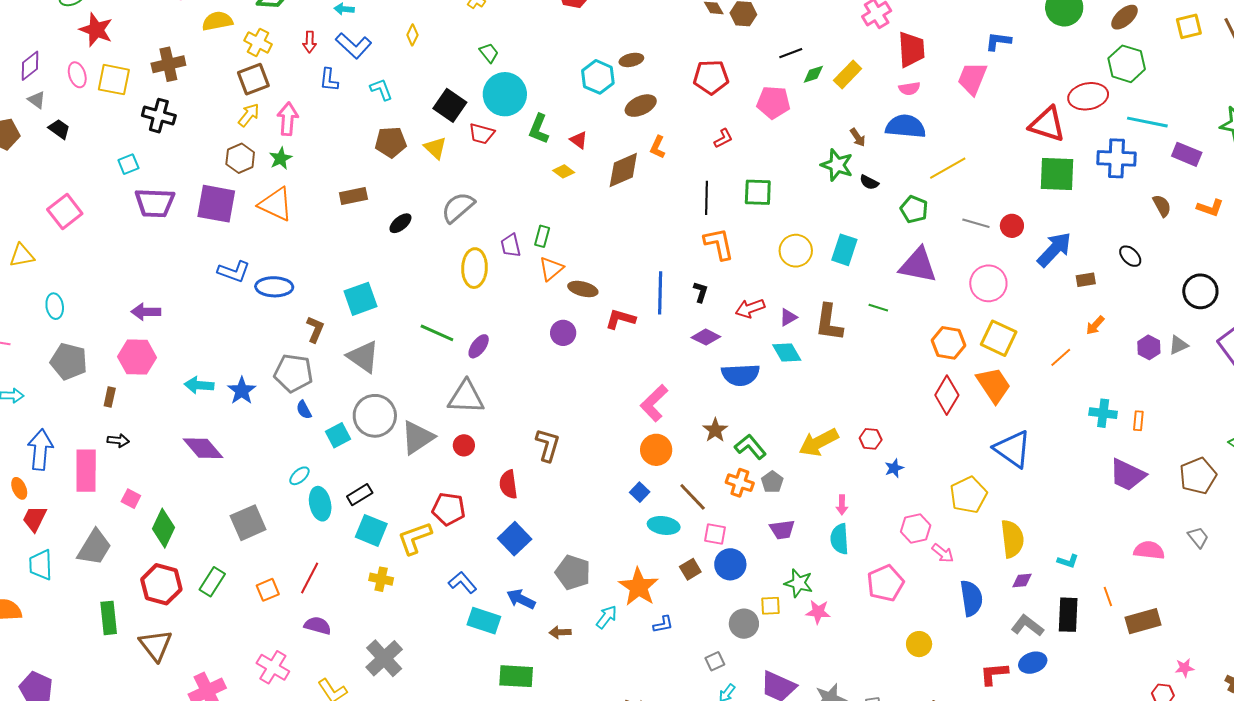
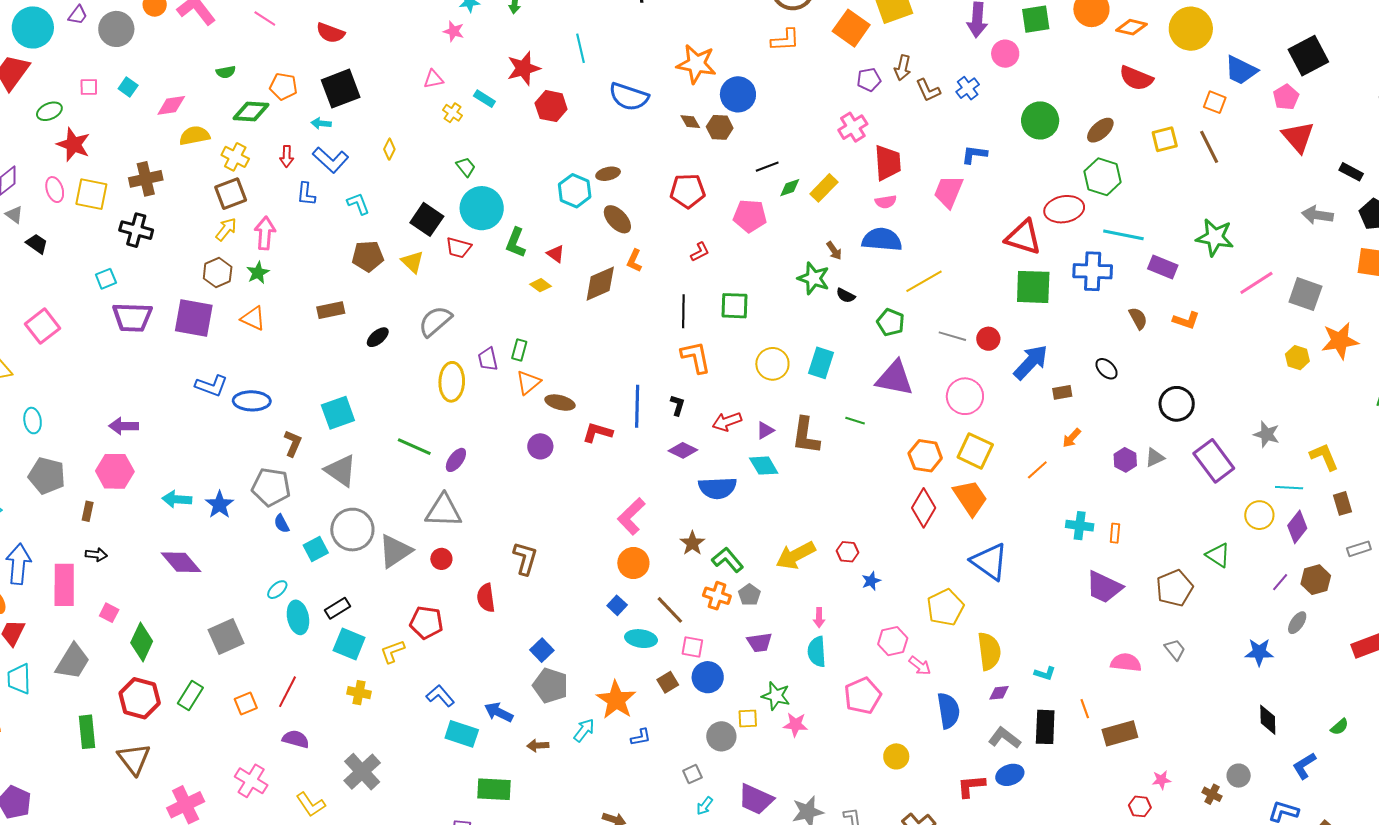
brown ellipse: (641, 106) -> (617, 219), turned 72
orange triangle: (276, 204) -> (253, 318), size x0.7
yellow L-shape: (415, 538) -> (392, 651), size x0.7
blue square: (515, 539) -> (542, 650), moved, size x0.7

